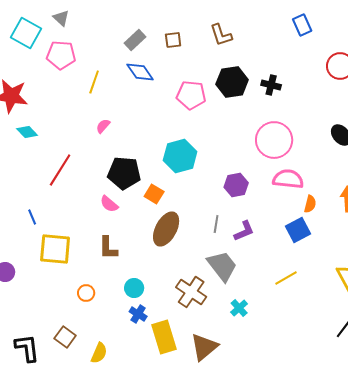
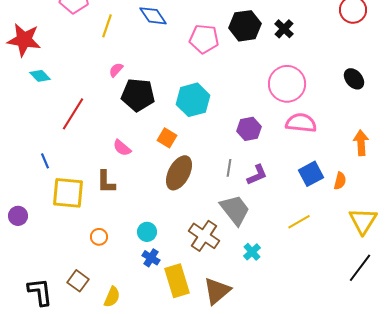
black cross: (271, 85) -> (284, 29), turned 30
black pentagon: (124, 173) -> (138, 95), moved
orange semicircle: (310, 204) -> (340, 181), moved
brown L-shape: (108, 248) -> (106, 182), moved

